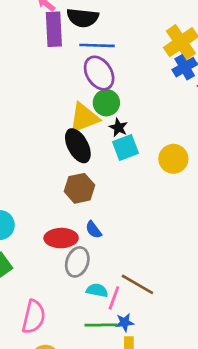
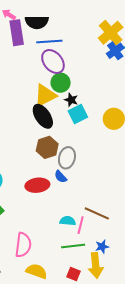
gray ellipse: (77, 262) -> (67, 158), moved
blue star: (125, 322) -> (102, 247), moved

